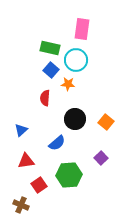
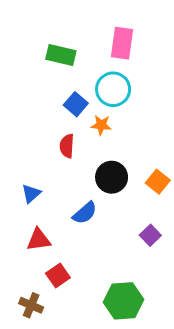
green rectangle: (50, 48) -> (61, 55), moved
green hexagon: (69, 175) -> (124, 301), moved

